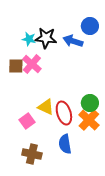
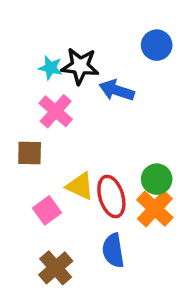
blue arrow: (73, 41) -> (117, 90), moved
brown square: (16, 66) -> (30, 153), moved
brown cross: (32, 154) -> (56, 268), turned 36

